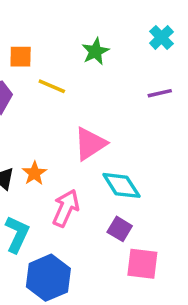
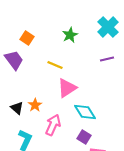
cyan cross: (161, 37) -> (108, 27), size x1.5
orange square: (21, 57) -> (27, 38), turned 32
yellow line: (52, 86) -> (55, 65), moved

